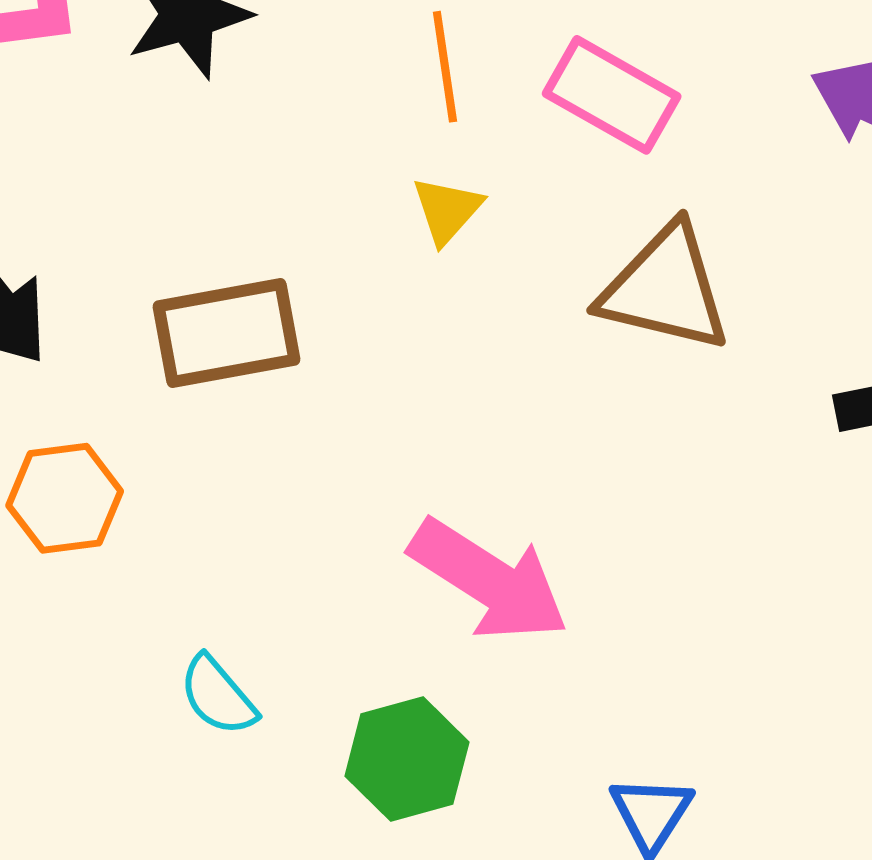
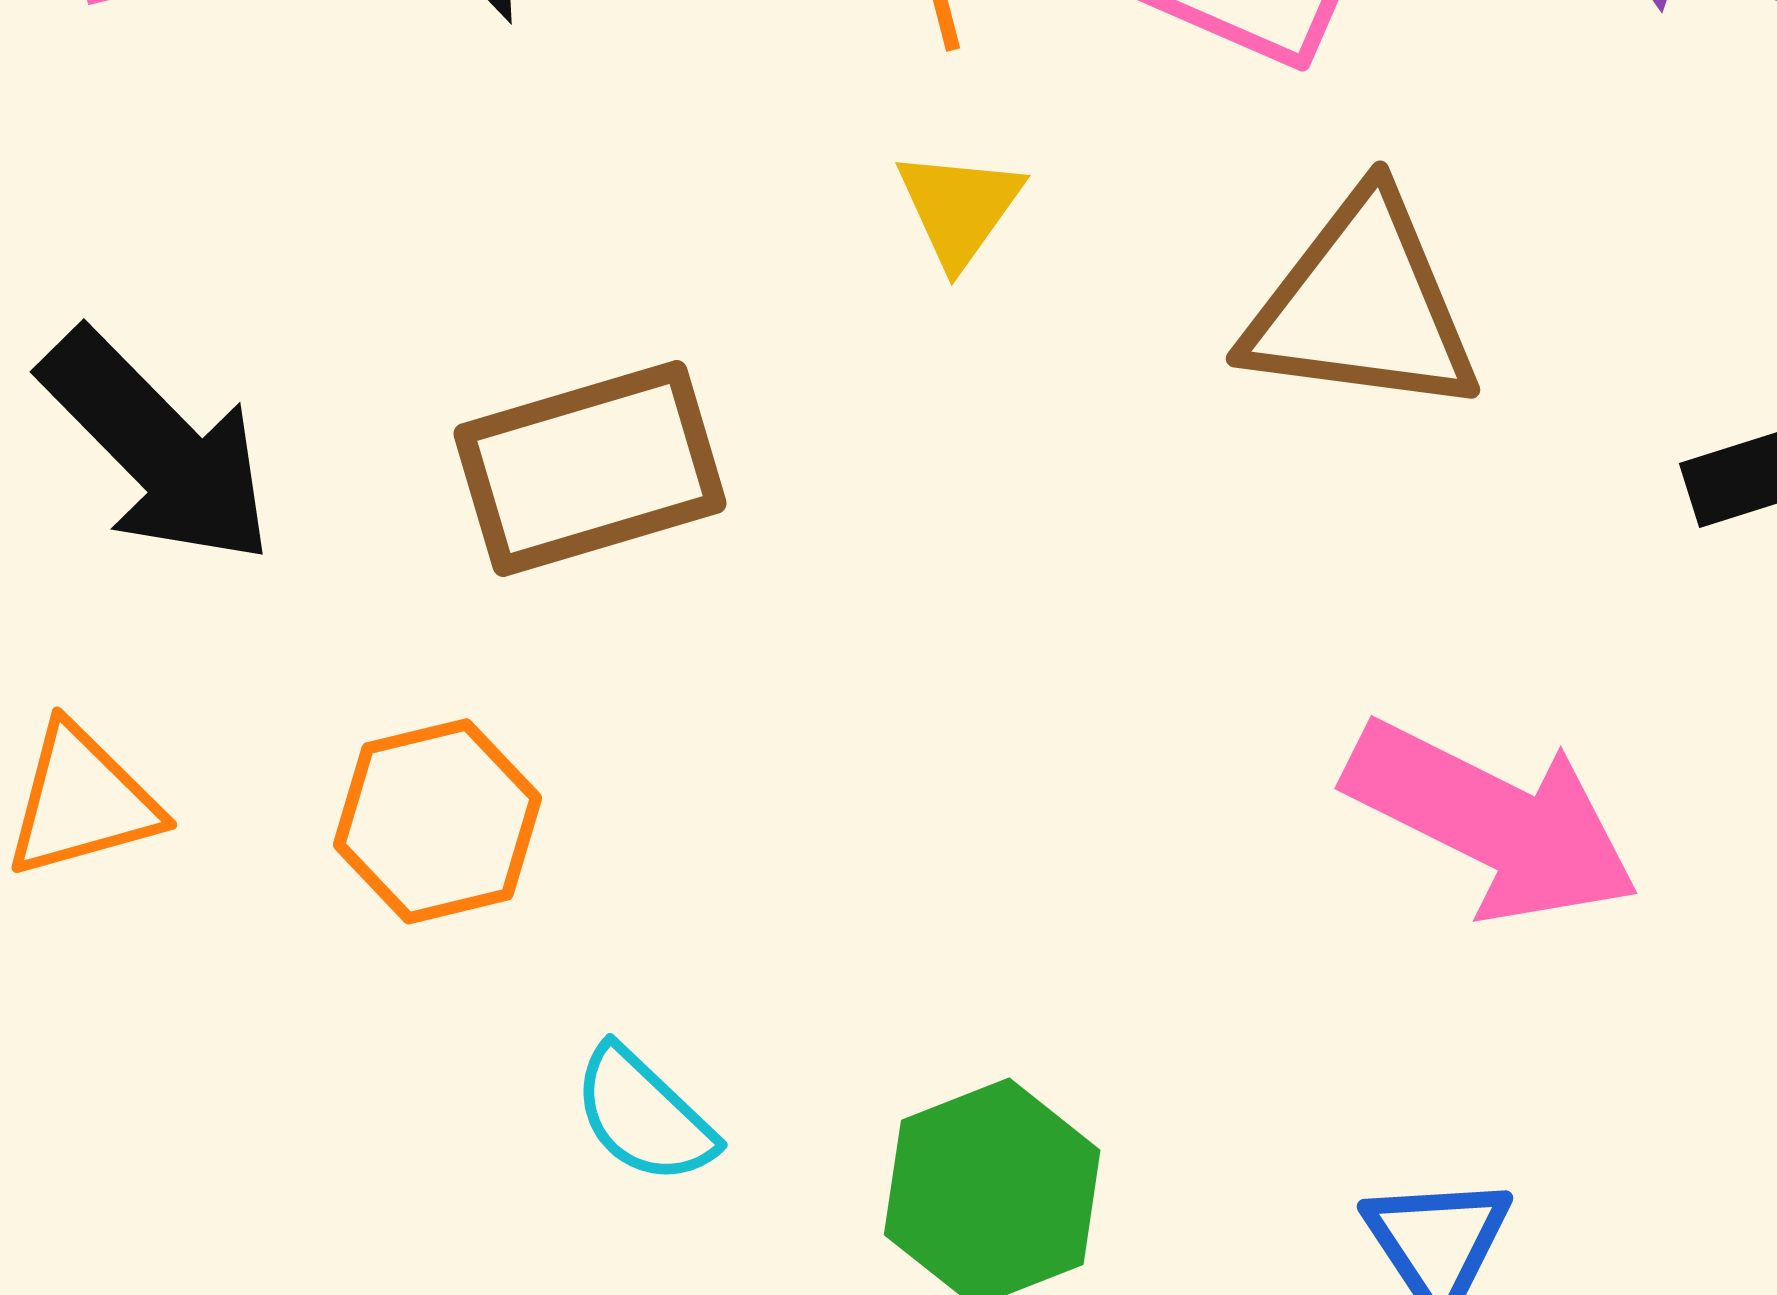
orange hexagon: (65, 498) -> (438, 821), moved
pink arrow: (489, 580) -> (1492, 821), moved

